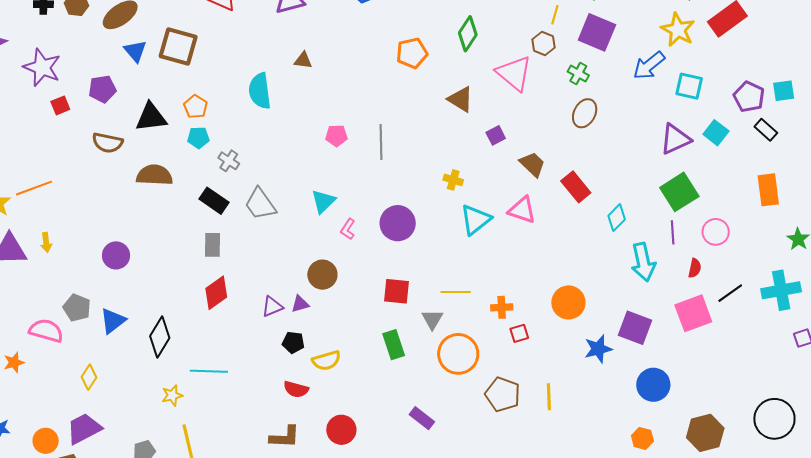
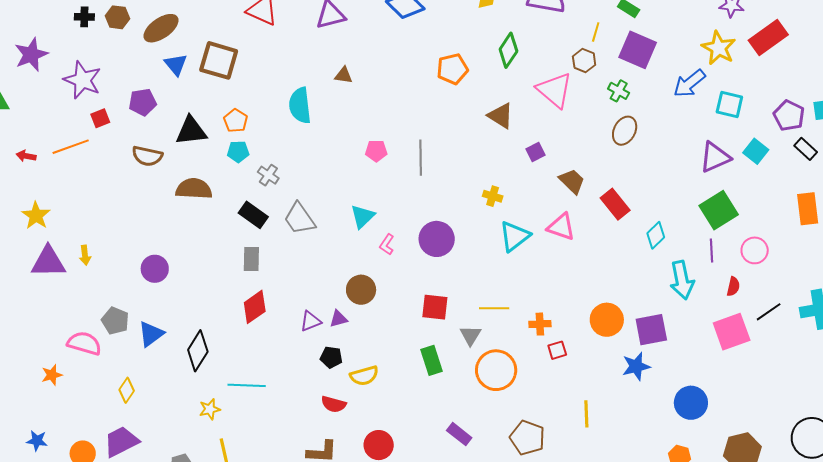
orange line: (34, 188) -> (71, 147), moved
purple square: (635, 328) -> (651, 330), moved, turned -32
brown pentagon: (503, 394) -> (527, 438), moved

